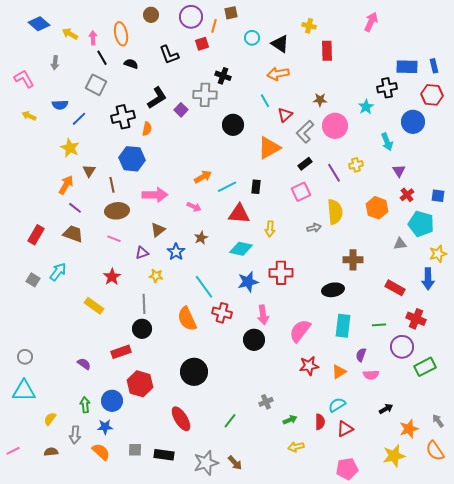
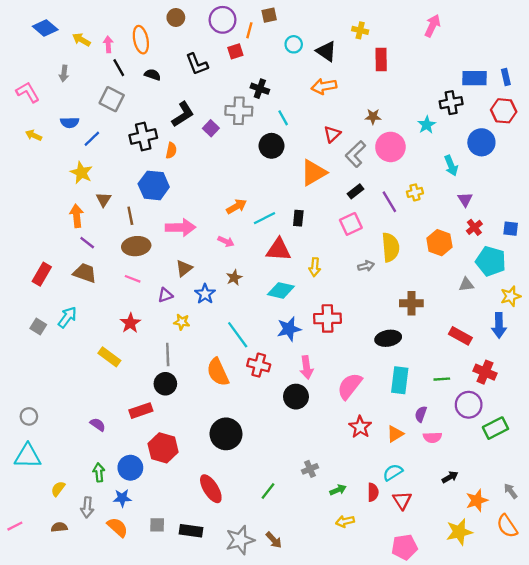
cyan line: (265, 101) -> (283, 118), moved
orange arrow: (66, 185) -> (77, 216), turned -36
red star: (309, 366) -> (360, 427), turned -30
red triangle: (345, 429) -> (402, 500), turned -36

